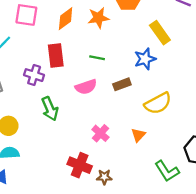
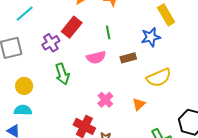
red rectangle: (56, 56) -> (72, 27), turned 40
green line: (97, 58) -> (108, 32), turned 64
purple cross: (34, 75) -> (51, 43), turned 36

